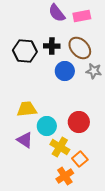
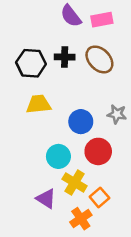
blue circle: (65, 71) -> (81, 122), moved
gray star: (94, 71) -> (117, 114), moved
yellow trapezoid: (27, 109) -> (39, 104), moved
purple triangle: (25, 140) -> (46, 199), moved

